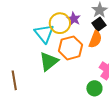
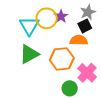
orange semicircle: (95, 39) -> (79, 40), turned -120
orange hexagon: (71, 48) -> (62, 59), moved

